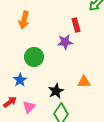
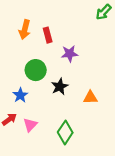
red rectangle: (76, 25) -> (48, 35), moved
black star: (56, 91) -> (60, 86), moved

